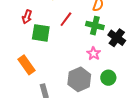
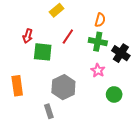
orange rectangle: (26, 65) -> (17, 86), moved, turned 30
gray hexagon: (79, 79) -> (63, 87), moved

